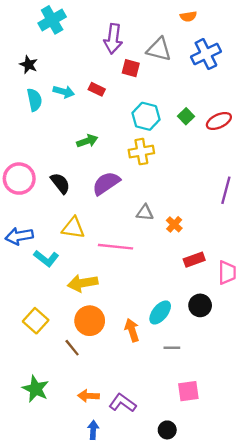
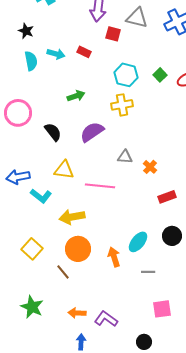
pink circle: (19, 179) -> (18, 113), moved

